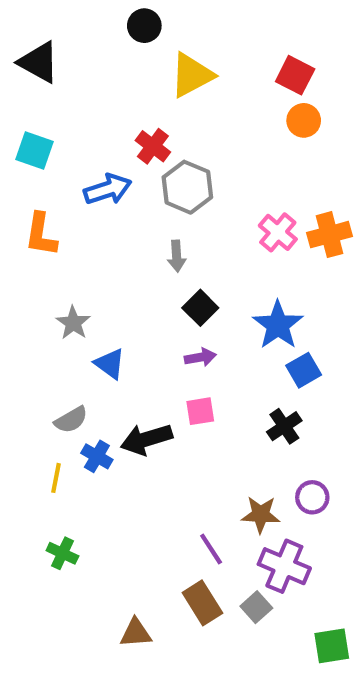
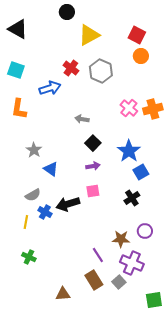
gray hexagon: (187, 187) -> (101, 71), moved
gray arrow: (177, 256) -> (82, 119), turned 104

